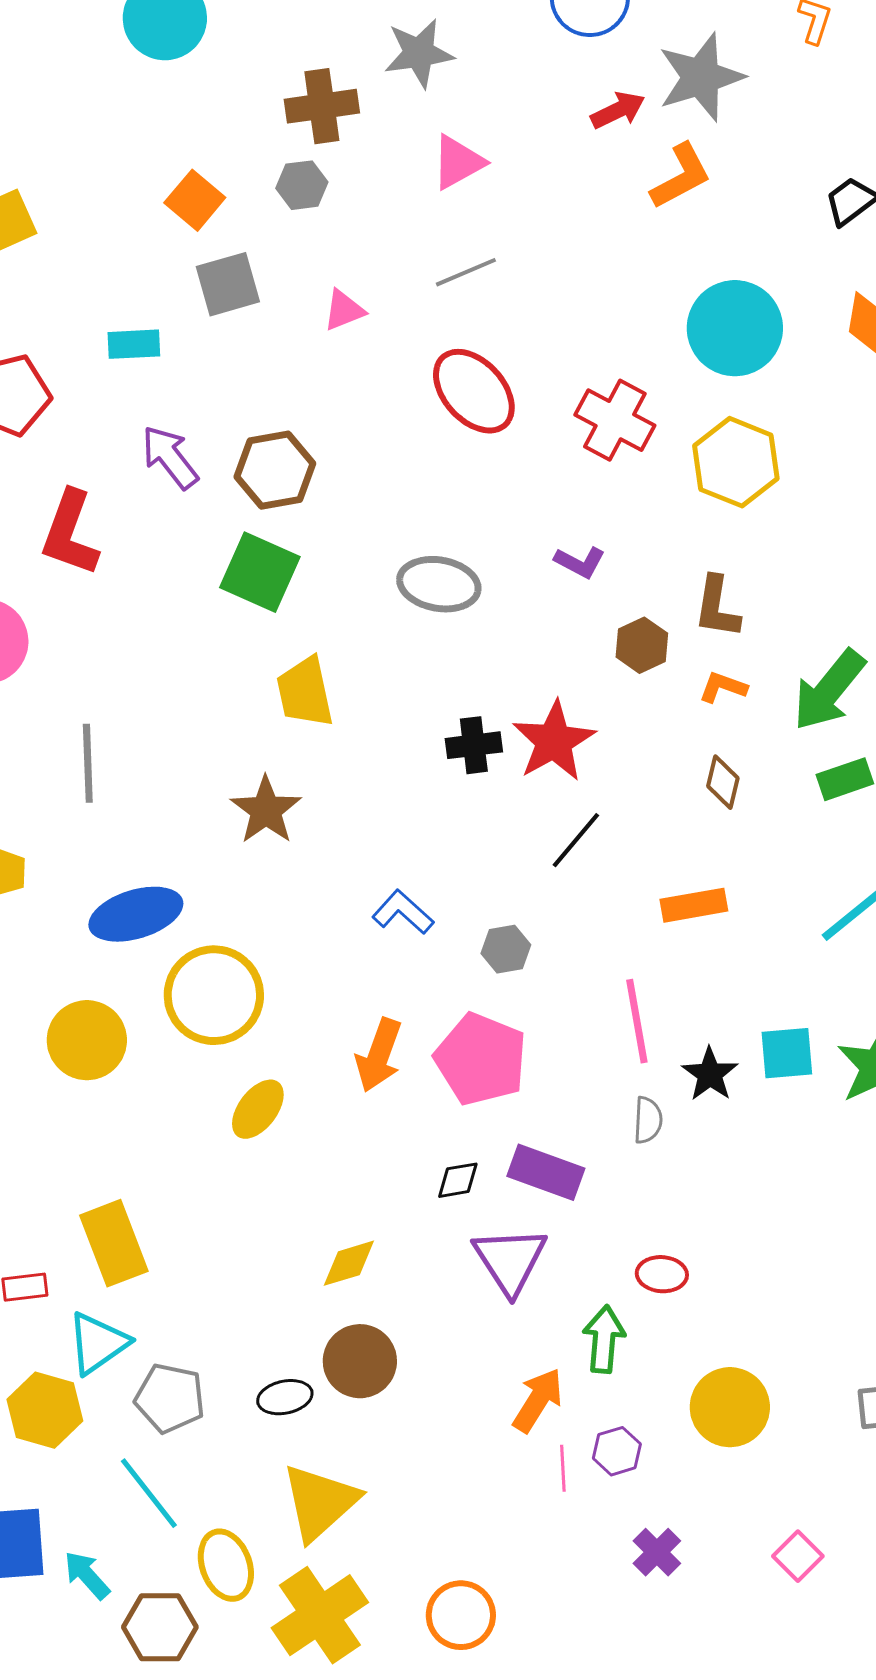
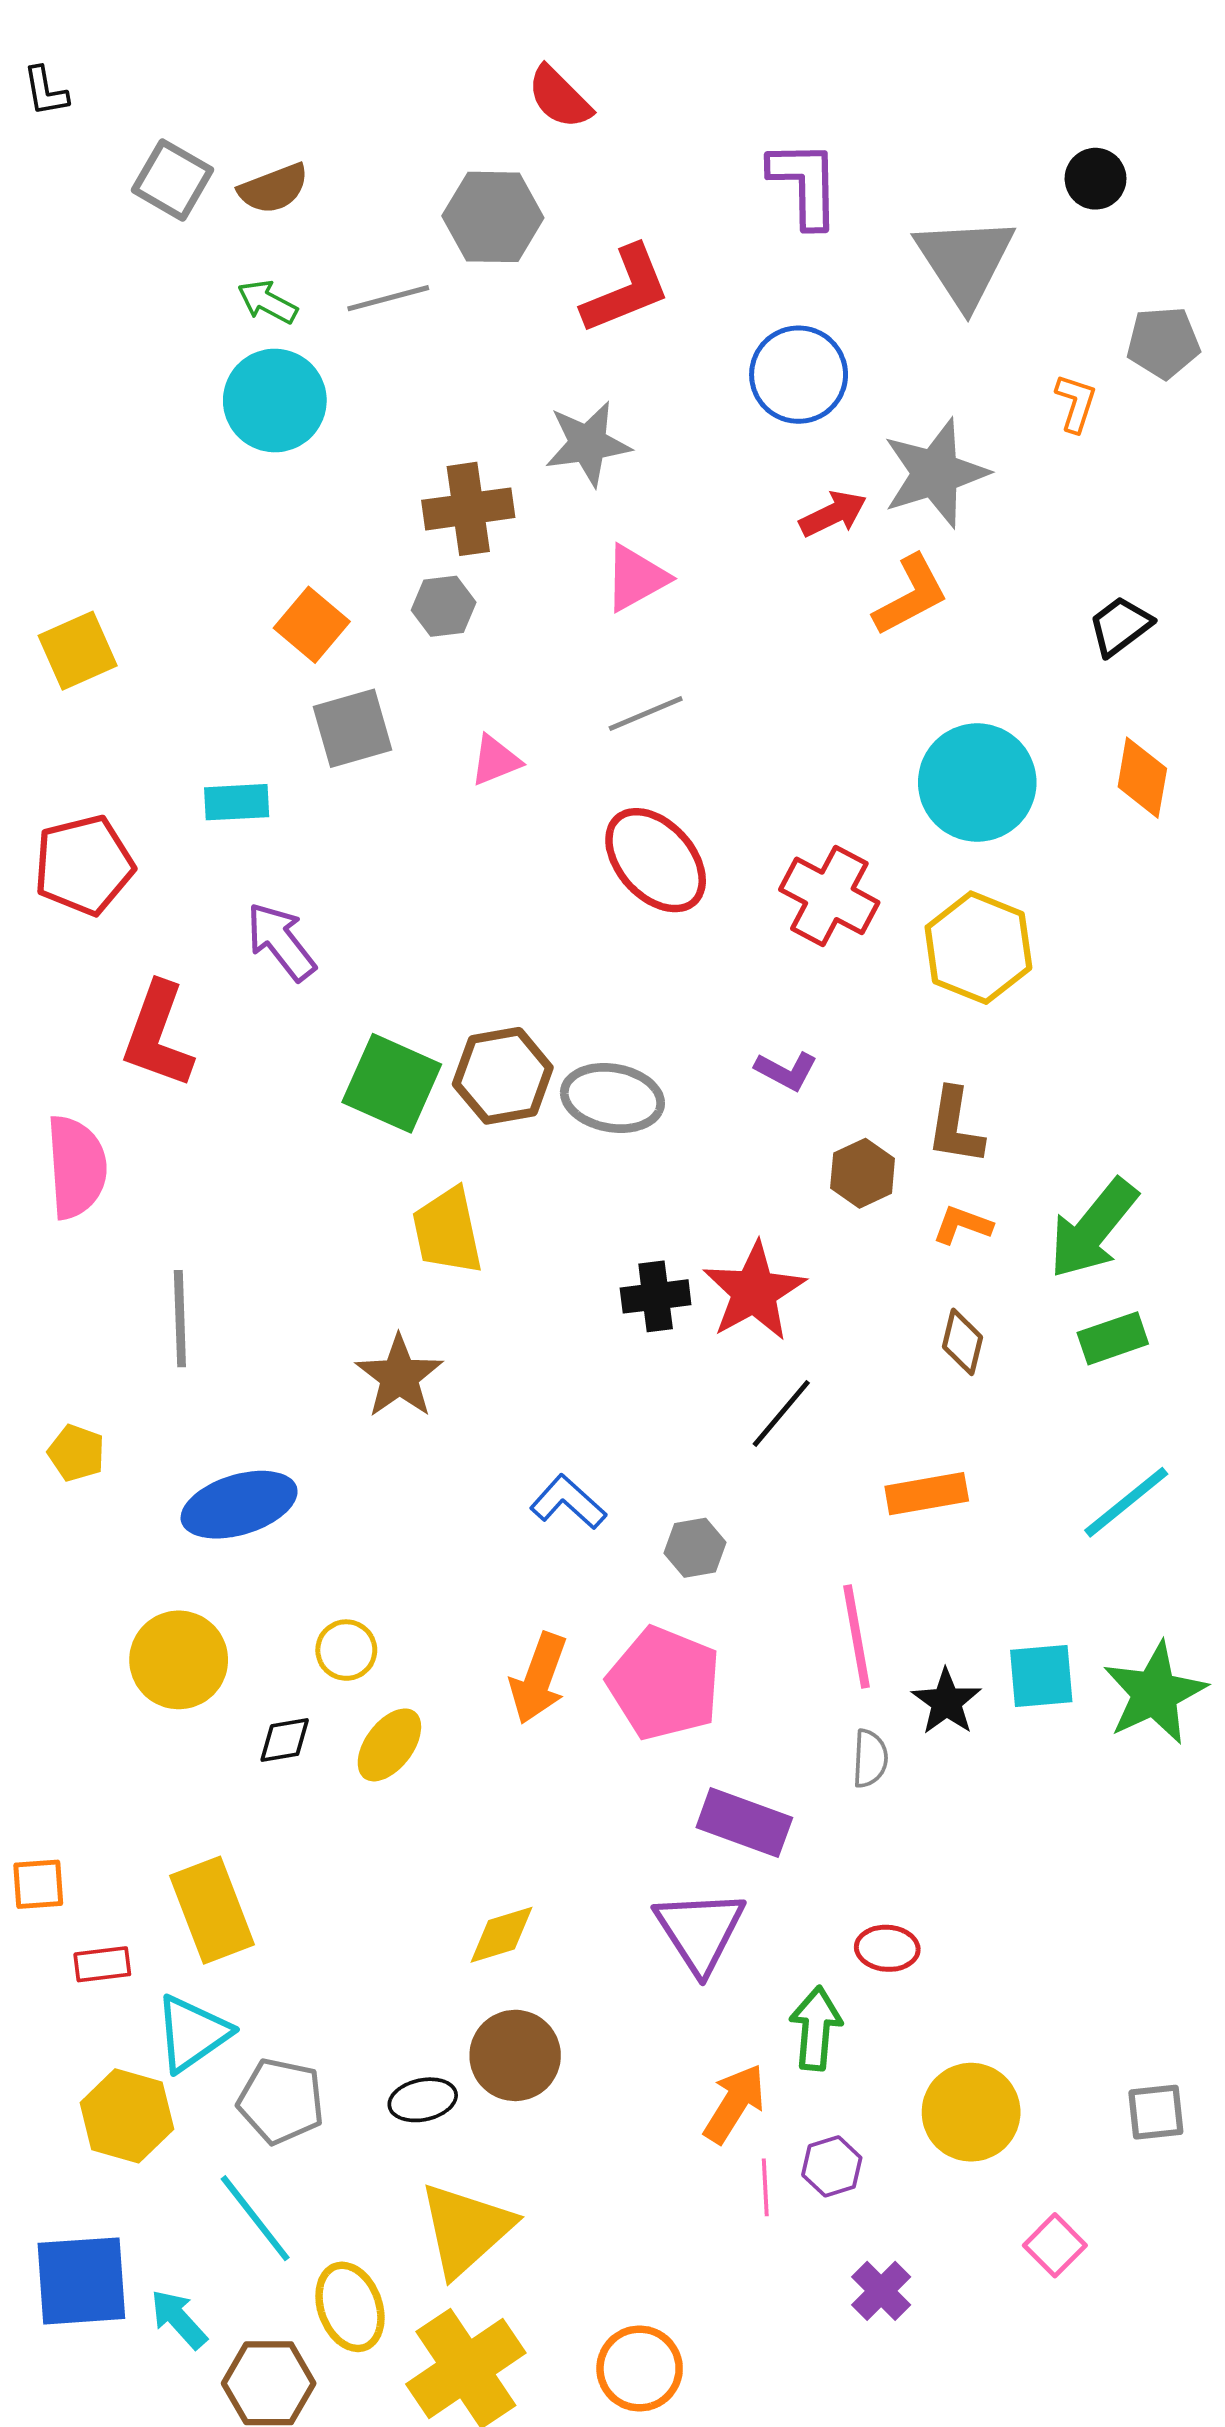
brown hexagon: (275, 470) -> (503, 1076), moved
yellow circle: (214, 995) -> (346, 1650), moved, size x0.5
black diamond: (458, 1180) -> (285, 1740), moved
pink square: (798, 1556) -> (1055, 2245), moved

